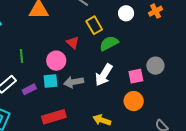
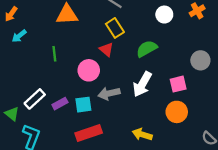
yellow rectangle: (94, 25) -> (115, 28), moved
green line: (22, 56) -> (54, 54), moved
gray circle: (155, 66) -> (200, 60), moved
cyan square: (51, 81) -> (83, 105), moved

